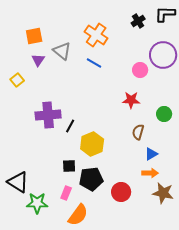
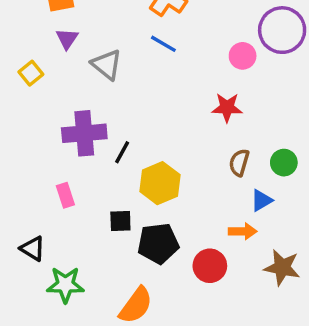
gray triangle: (62, 51) -> (107, 65), moved
green circle: (164, 114) -> (284, 163), moved
orange arrow: (150, 173) -> (243, 231), moved
black triangle: (18, 182) -> (33, 249), size x0.7
pink rectangle: (66, 193) -> (65, 195), moved, turned -40

